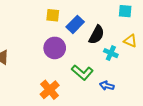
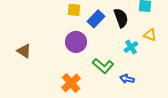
black semicircle: (97, 35) -> (121, 18), moved, turned -48
cyan cross: (111, 53) -> (131, 47), turned 32

